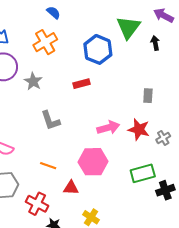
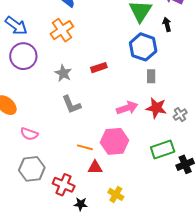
blue hexagon: (98, 49) -> (143, 47), moved
gray star: (33, 81) -> (63, 73), moved
gray rectangle: (148, 96) -> (151, 76), moved
orange line: (48, 166) -> (85, 147), moved

